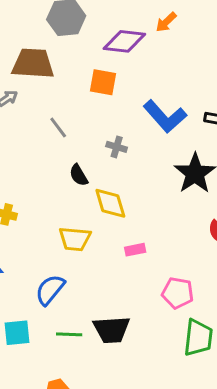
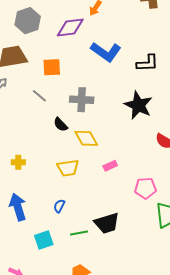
orange square: (103, 82) -> (52, 67), moved
blue L-shape: (165, 116) -> (106, 52), moved
gray cross: (117, 147) -> (82, 100), size x1.6
blue semicircle: (50, 290) -> (59, 206), size x0.6

